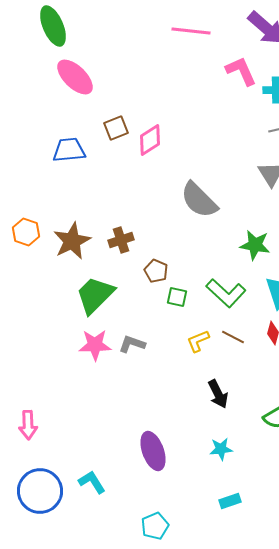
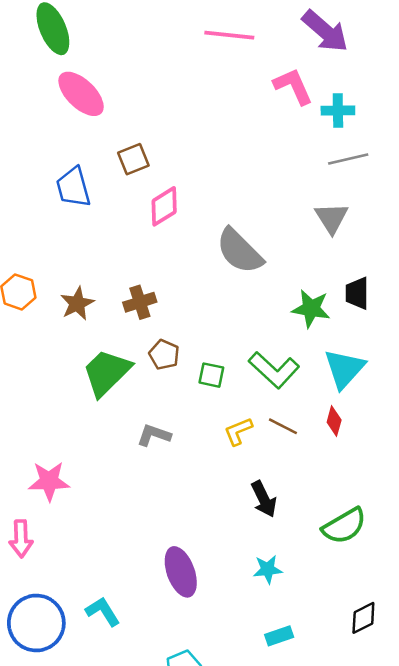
pink diamond: (150, 140) -> (164, 206), moved
blue trapezoid: (69, 150) -> (73, 187), turned -100
brown star: (72, 241) -> (77, 303), size x0.7
brown pentagon: (156, 271) -> (164, 355), moved
pink star: (95, 345) -> (49, 481), moved

